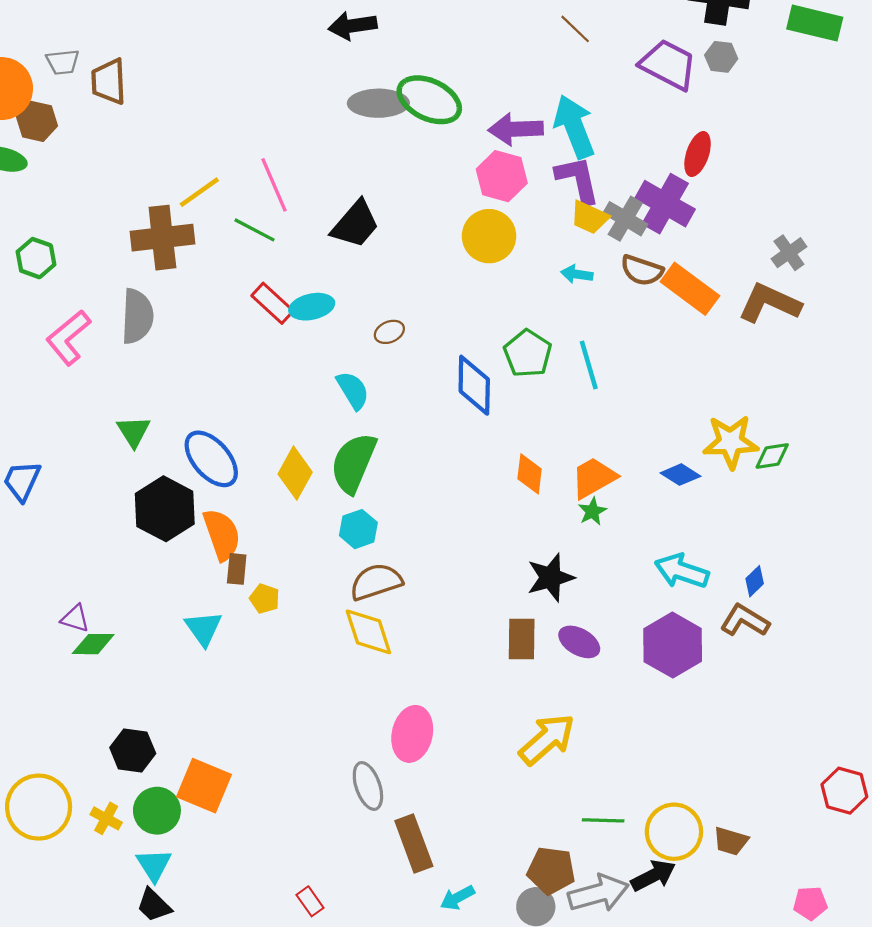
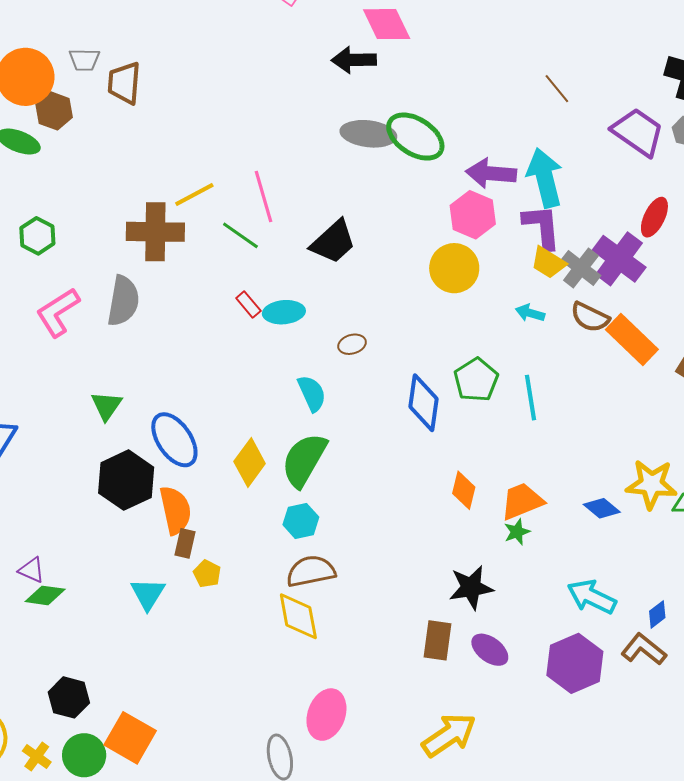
red rectangle: (273, 303) -> (248, 305), size x0.7

